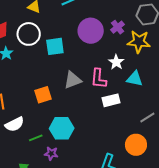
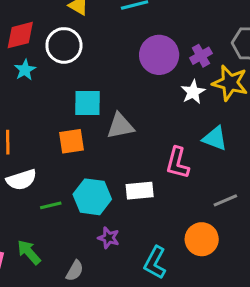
cyan square: (55, 46) -> (87, 103), moved
white star: (116, 62) -> (193, 92), moved
pink L-shape: (99, 79) -> (177, 163), moved
white rectangle: (111, 100) -> (140, 191), moved
purple star: (51, 154) -> (109, 238), moved

